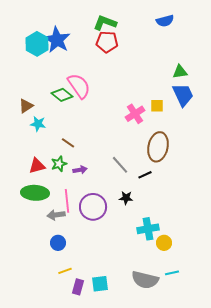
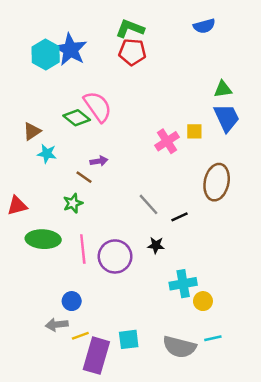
brown ellipse: (158, 147) -> (217, 182), moved
red triangle: (37, 166) -> (17, 206), moved
purple arrow: (80, 170) -> (99, 161), moved
gray arrow: (56, 215) -> (57, 325), moved
cyan square: (100, 284) -> (129, 339), moved
purple rectangle: (78, 287) -> (96, 356), size x1.8

